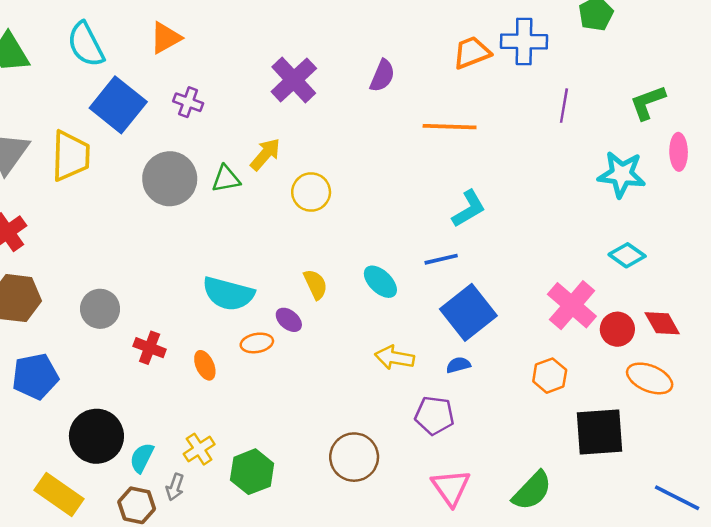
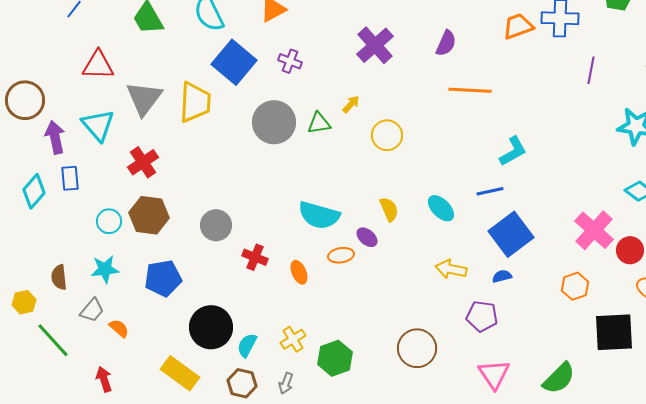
orange line: (450, 127) -> (470, 90), moved
yellow arrow: (265, 154) -> (351, 104), size x0.7
gray arrow: (175, 487) -> (286, 383), moved

